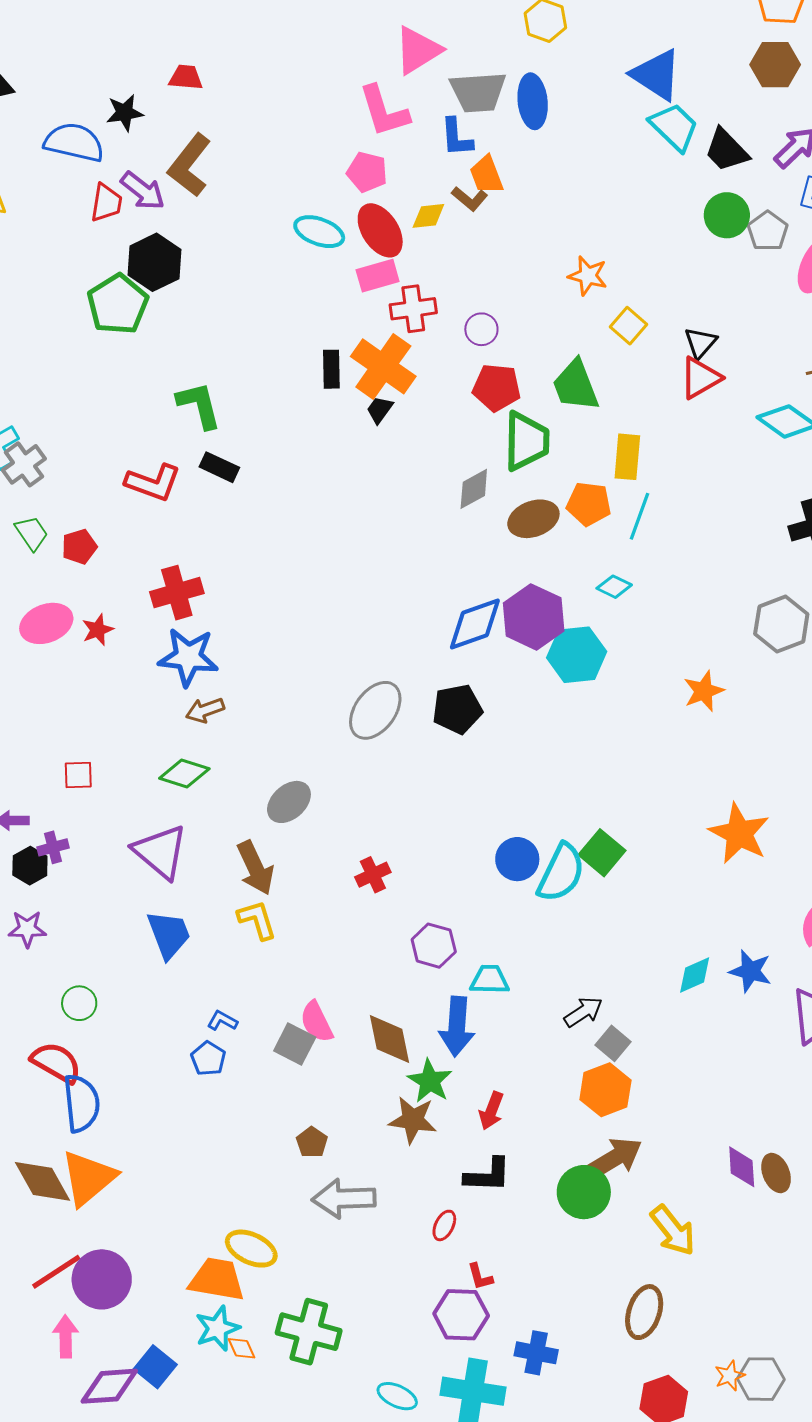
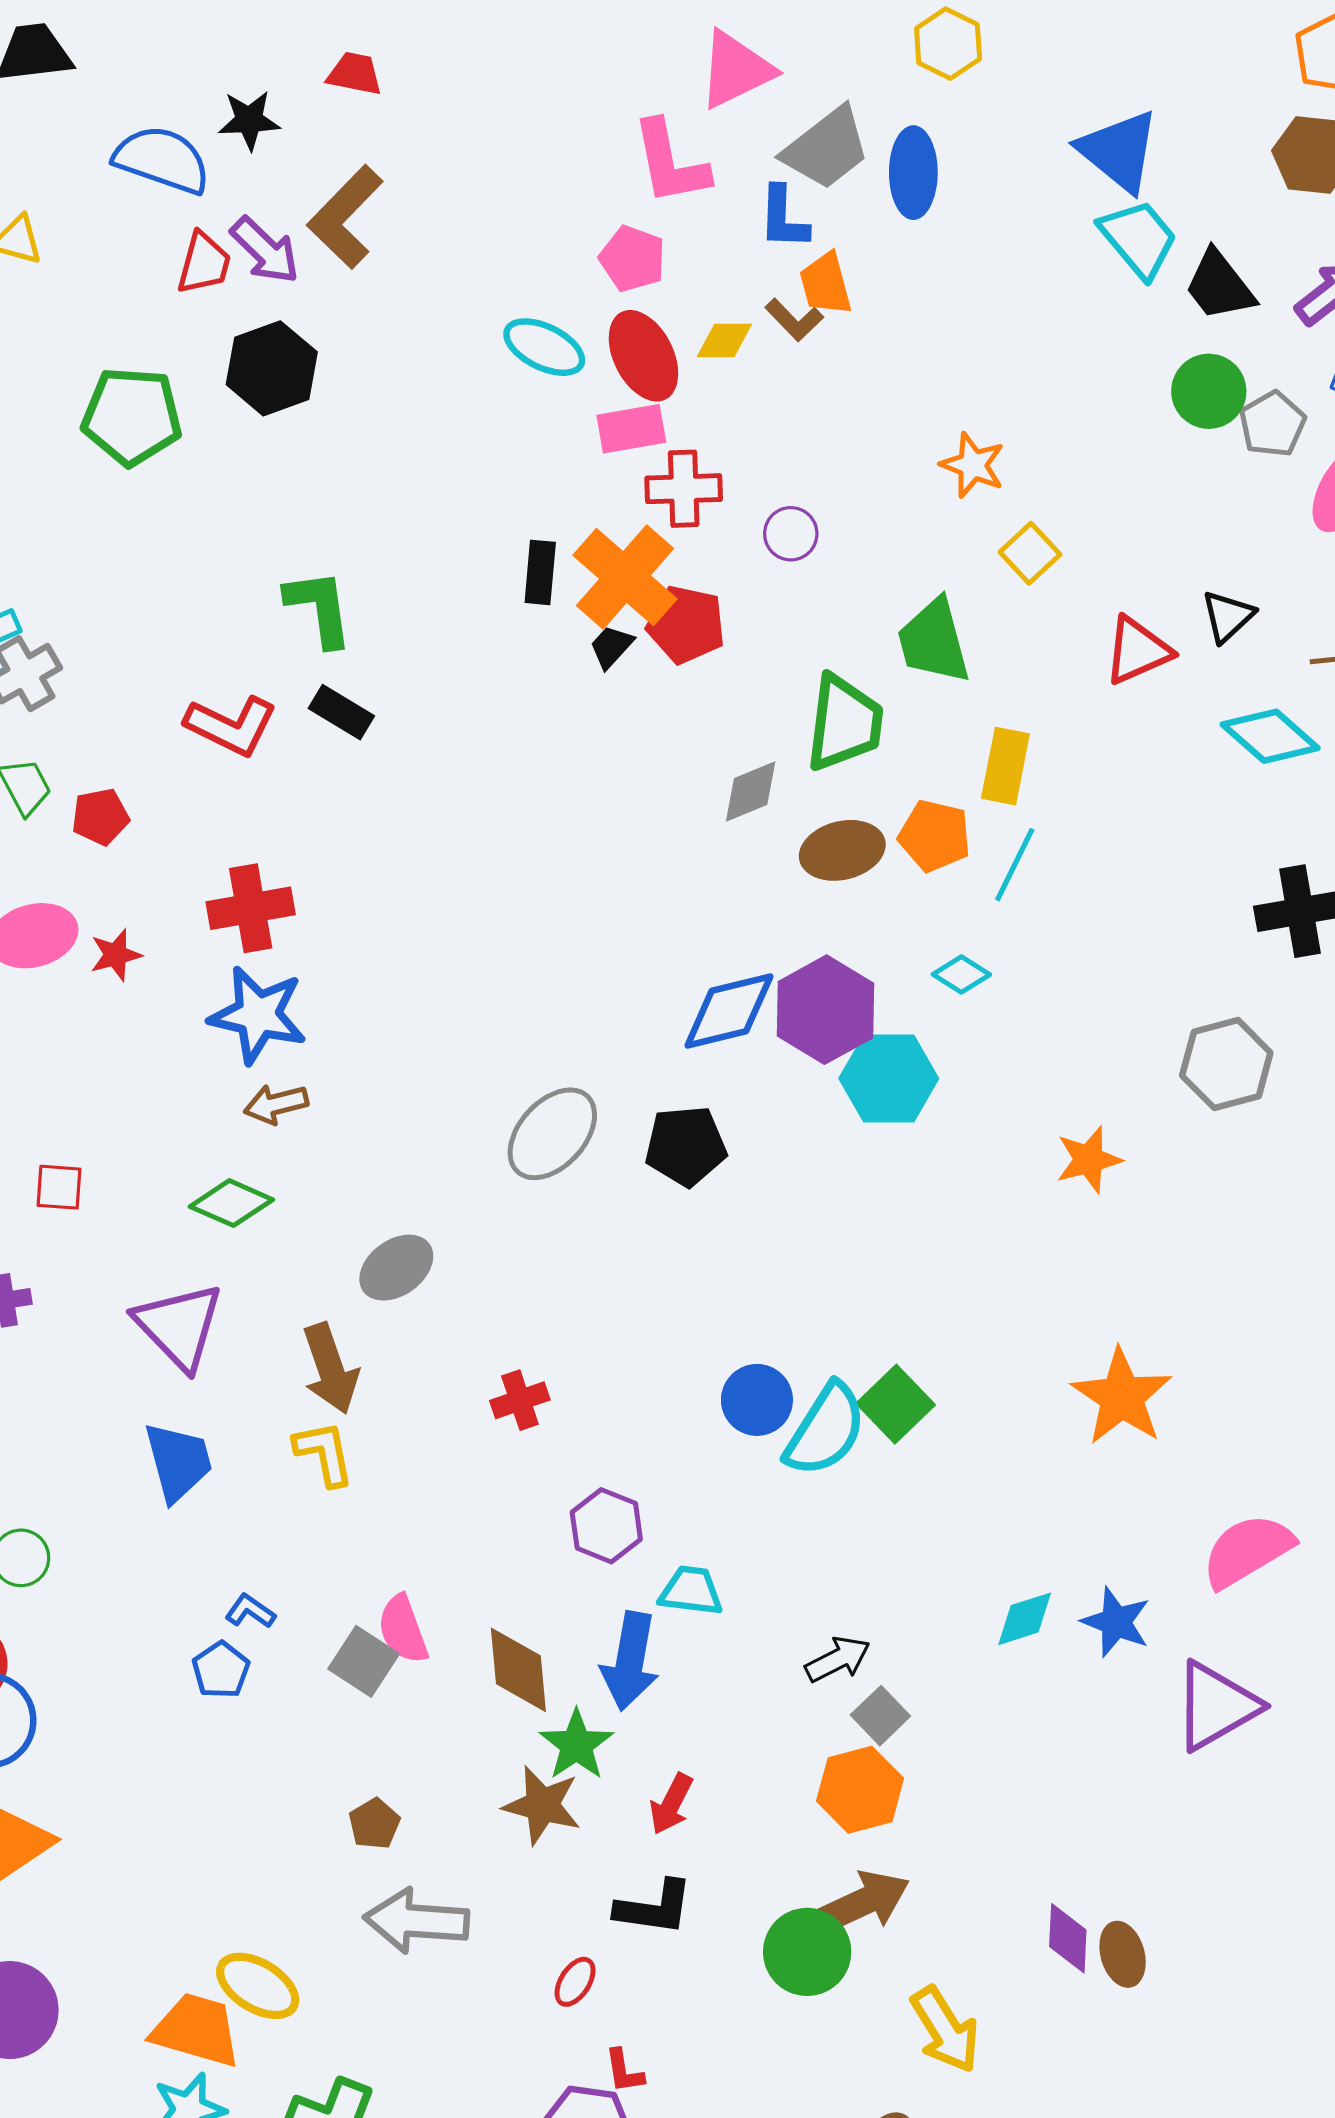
gray trapezoid: (478, 92) -> (826, 148), turned -40
green pentagon: (118, 304) -> (132, 416), moved, turned 30
black triangle: (700, 343) -> (1228, 616), moved
red pentagon: (497, 388) -> (686, 625), moved

